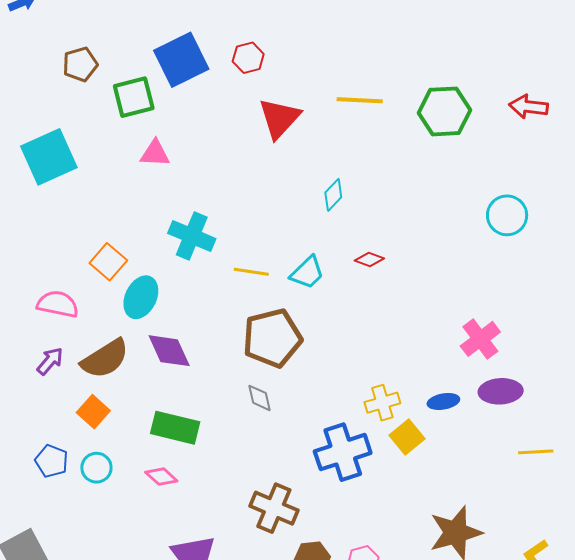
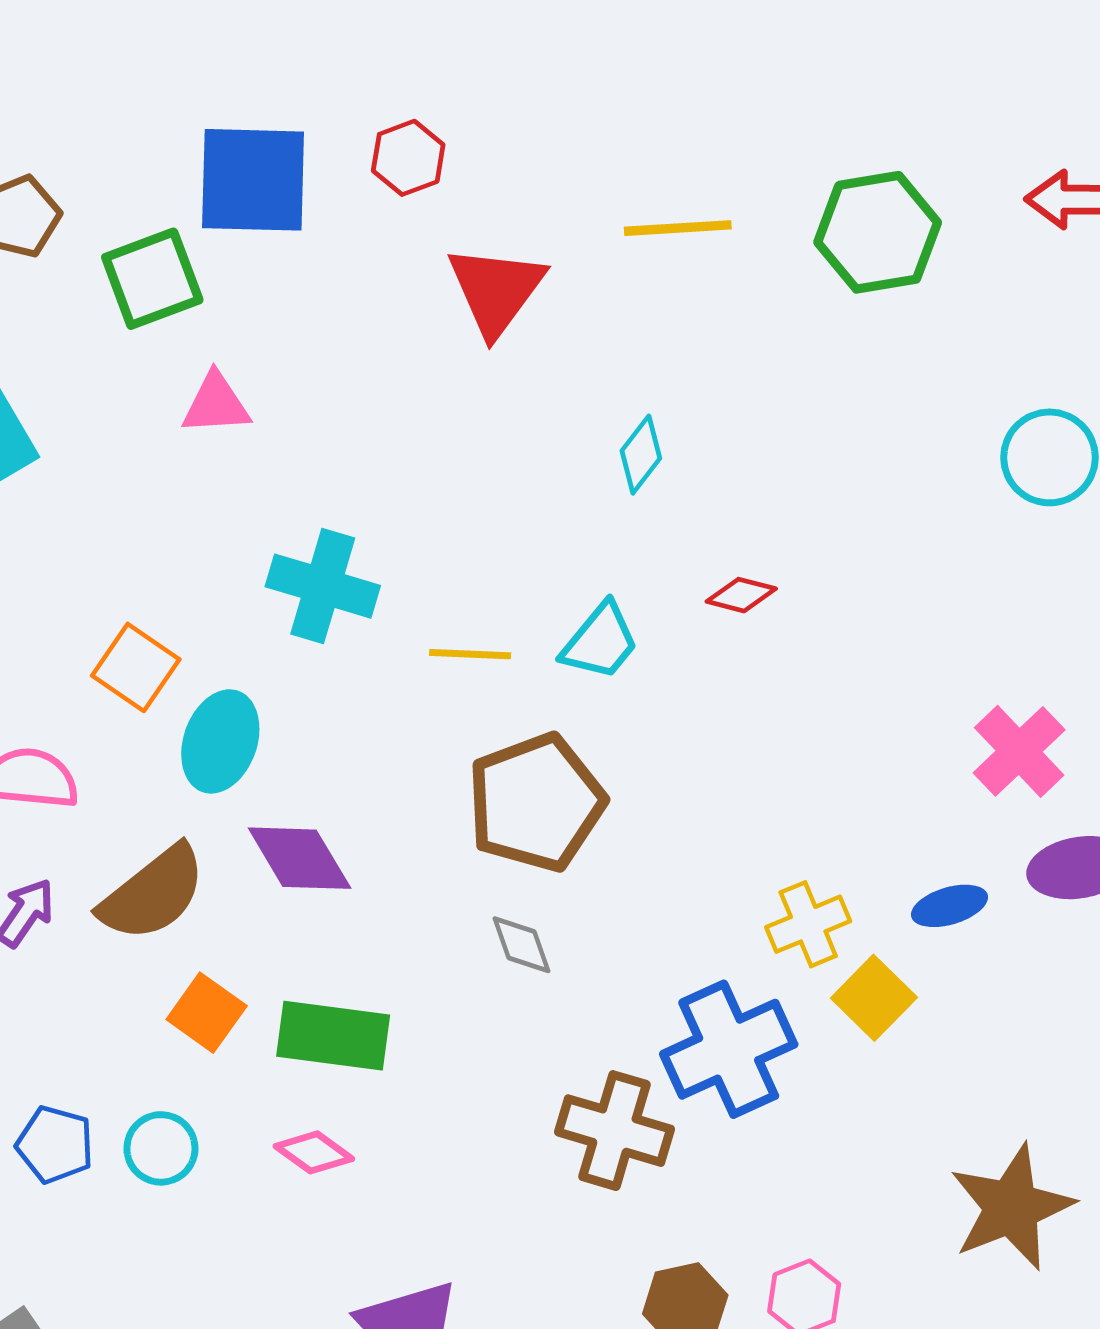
blue square: (181, 60) -> (253, 180), turned 34
orange square: (93, 412) -> (207, 1013), moved
brown cross: (274, 508) -> (614, 1131), moved

